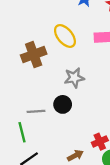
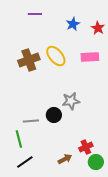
brown cross: (34, 55) -> (29, 60), moved
gray star: (74, 78) -> (71, 101), moved

